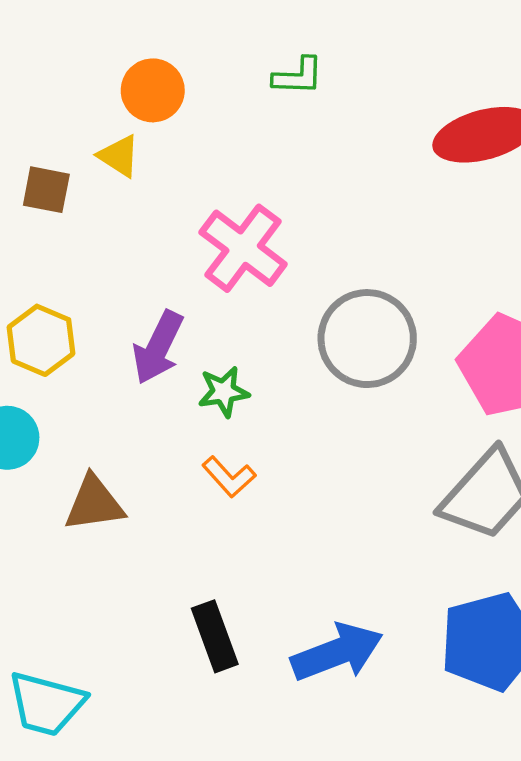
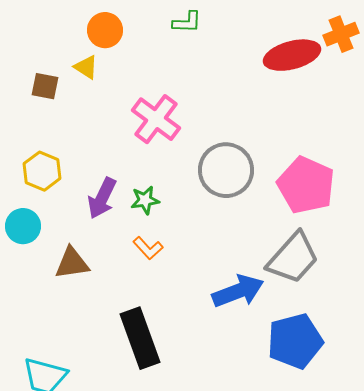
purple arrow: (158, 347) -> (102, 198), moved
black rectangle: (215, 636) -> (140, 338), size x1.5
blue arrow: (337, 652) -> (238, 291), moved

